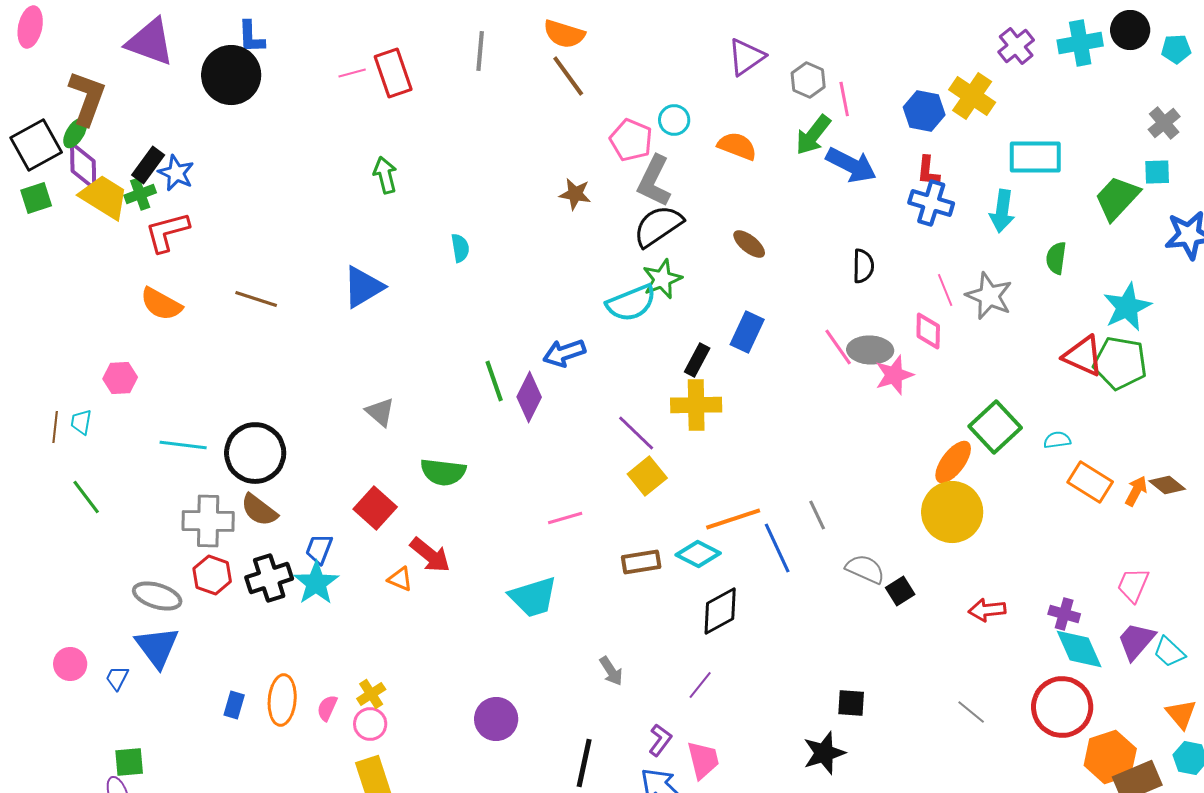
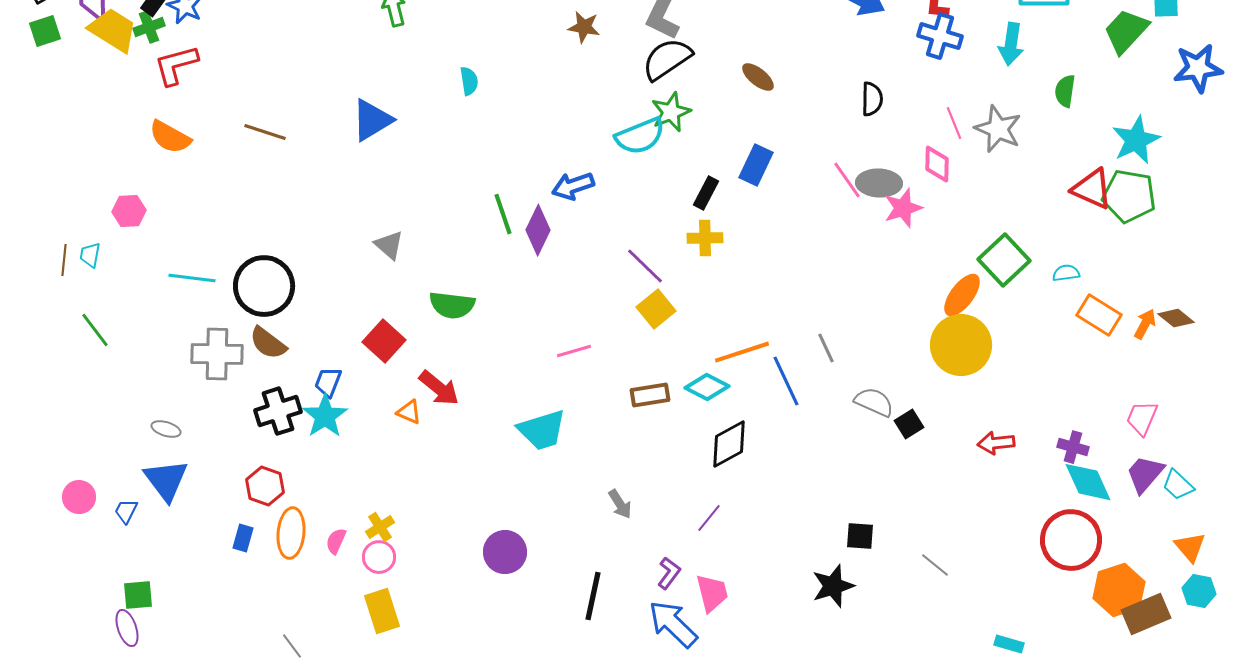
yellow cross: (696, 405) -> (705, 238), size x0.7
red hexagon: (212, 575) -> (265, 486), moved
gray ellipse: (157, 596) -> (166, 429), size x0.6
gray line: (971, 712) -> (935, 565), moved

